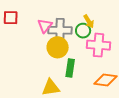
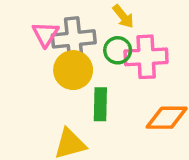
green circle: (83, 31) -> (118, 50), moved

